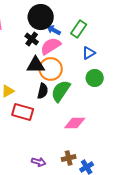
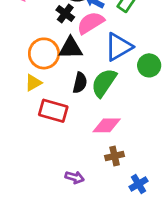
blue triangle: (89, 53) -> (119, 47), moved, size x1.6
orange circle: (51, 69) -> (44, 53), moved
pink diamond: (75, 123) -> (107, 125), moved
brown cross: (69, 158) -> (115, 156), moved

